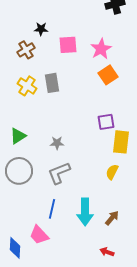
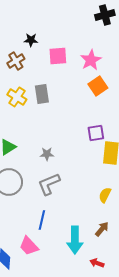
yellow semicircle: (112, 172) -> (105, 195), moved
cyan arrow: (85, 212) -> (75, 240), moved

